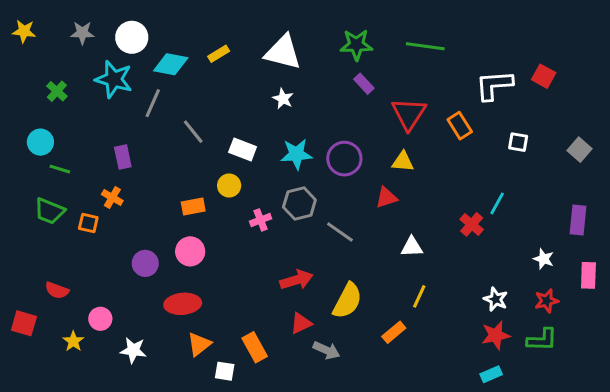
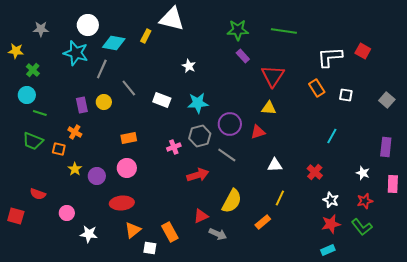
yellow star: (24, 31) -> (16, 51), moved
gray star: (82, 33) -> (41, 29), moved
white triangle: (283, 52) -> (172, 19), moved
yellow rectangle: (219, 54) -> (146, 36), turned -32
green cross: (57, 91) -> (33, 70), moved
orange rectangle: (460, 126) -> (317, 88), moved
purple circle: (344, 159) -> (230, 124), moved
yellow circle: (229, 186) -> (104, 102), moved
red cross: (472, 224) -> (315, 172), moved
red arrow: (296, 280) -> (198, 175), moved
green L-shape: (542, 340) -> (362, 227), turned 50
yellow star: (73, 341) -> (75, 169), moved

